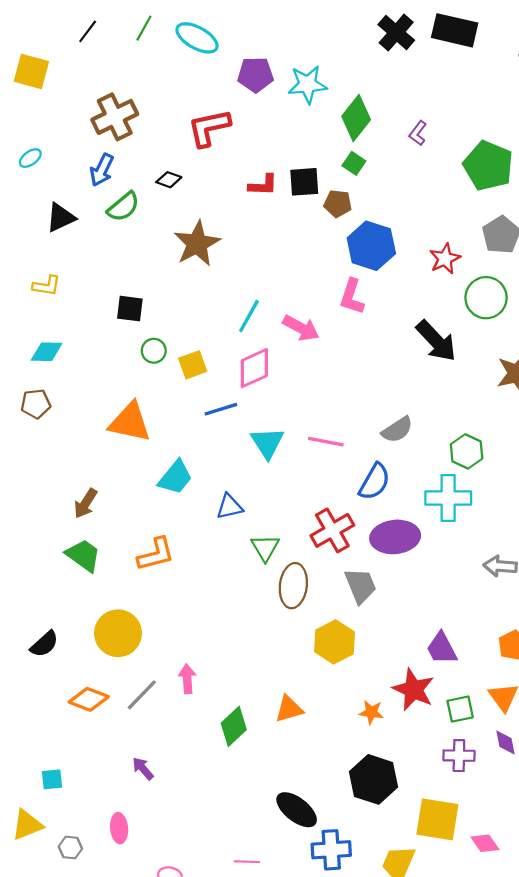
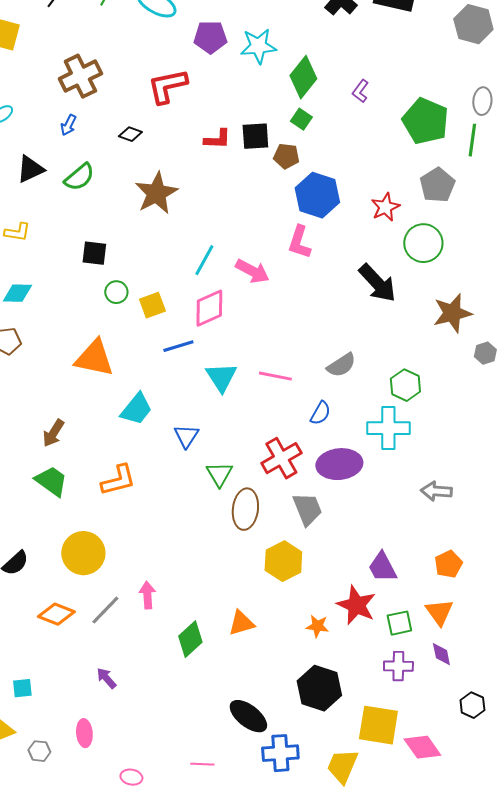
blue arrow: (102, 170) -> (68, 125), size x0.7
green semicircle: (123, 207) -> (79, 177), moved
blue semicircle: (375, 482) -> (320, 413), size x0.7
blue triangle: (229, 507) -> (186, 436), turned -44
pink diamond: (485, 843) -> (422, 747), size x1.4

